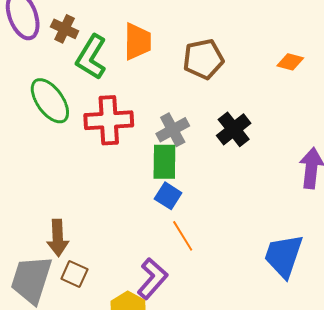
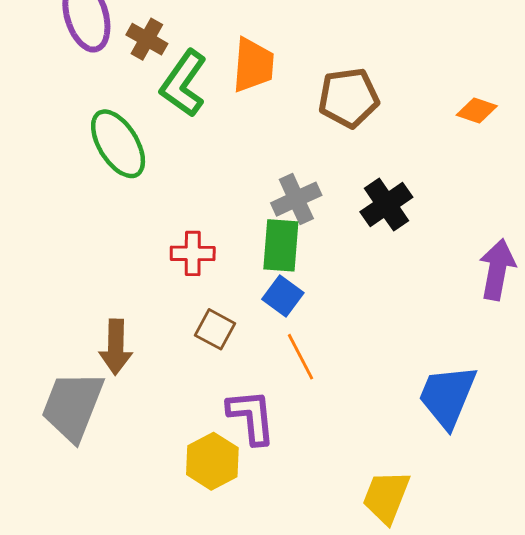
red cross: (109, 120) -> (193, 253), moved, size x0.6
brown square: (74, 274) -> (215, 329), moved
purple L-shape: (152, 279) -> (251, 417), turned -51

